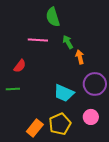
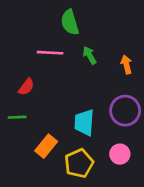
orange arrow: (80, 57) -> (126, 65), moved
cyan trapezoid: (64, 93) -> (84, 122), turned 70
orange rectangle: (35, 128) -> (46, 146), moved

